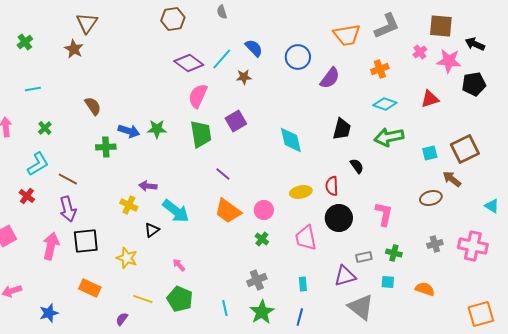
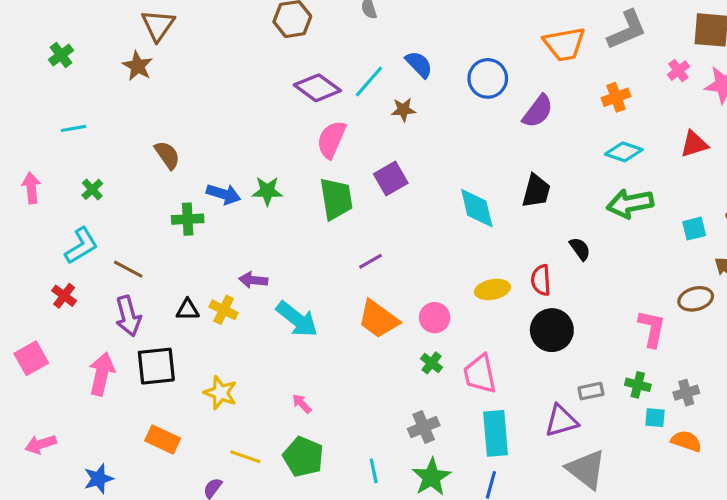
black trapezoid: (342, 129) -> (536, 191), moved
purple line: (223, 174) -> (371, 261), turned -70
pink L-shape: (384, 214) -> (652, 329), moved
black triangle: (152, 230) -> (188, 310), moved, turned 35
pink trapezoid: (306, 238) -> (480, 374), moved
gray cross: (435, 244) -> (686, 393), moved
cyan square: (388, 282) -> (655, 418), moved
cyan rectangle: (303, 284) -> (496, 433), size x2.0

